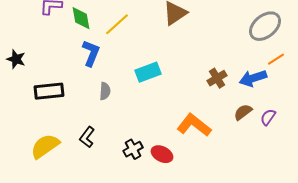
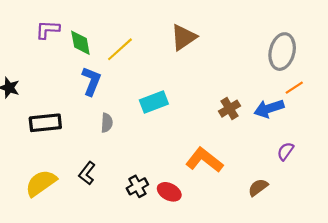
gray ellipse: (265, 26) -> (282, 52), turned -36
brown semicircle: (243, 112) -> (258, 187), moved

